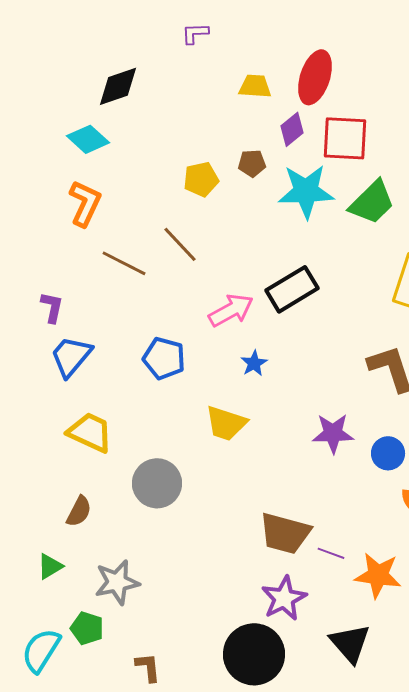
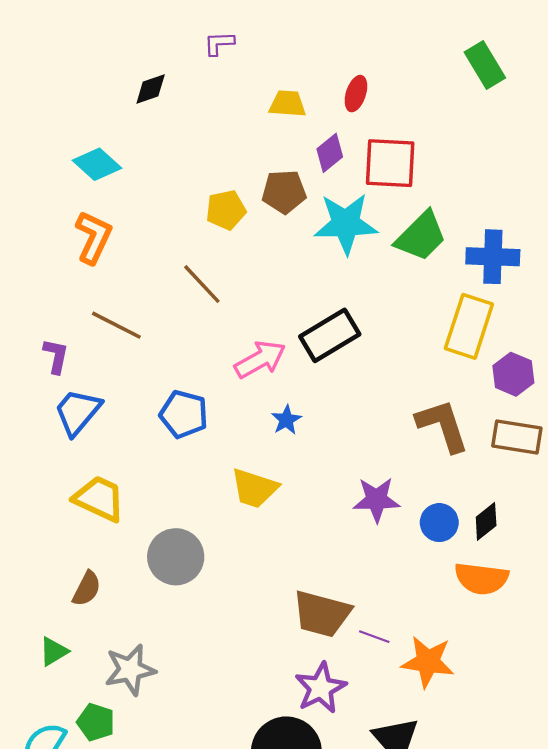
red ellipse: (315, 77) -> (356, 94), size x0.6
black diamond: (118, 86) -> (151, 89), moved, size x0.7
brown pentagon: (252, 163) -> (284, 192), size x1.4
brown line: (124, 263) -> (116, 325), moved

